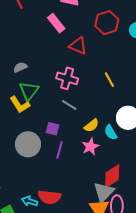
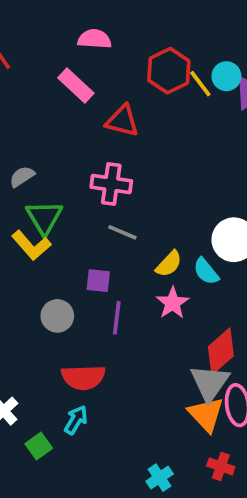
yellow line: (109, 80) -> (200, 84), moved
gray circle: (28, 144) -> (57, 316), size x0.7
red semicircle: (49, 197) -> (83, 377), moved
cyan arrow: (30, 201) -> (76, 420), turned 112

